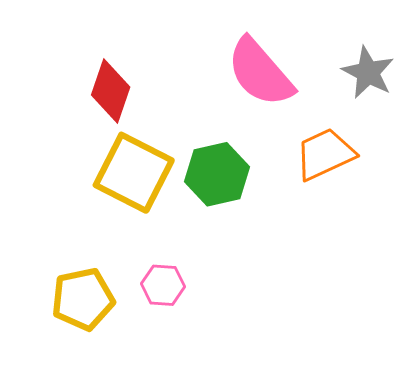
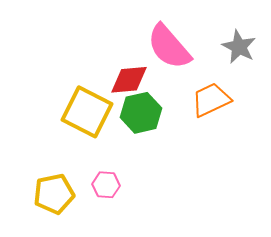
red diamond: (111, 91) -> (129, 80), moved, turned 66

